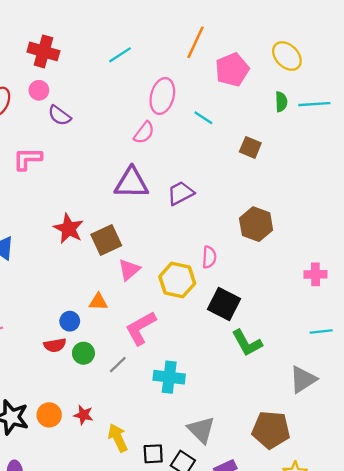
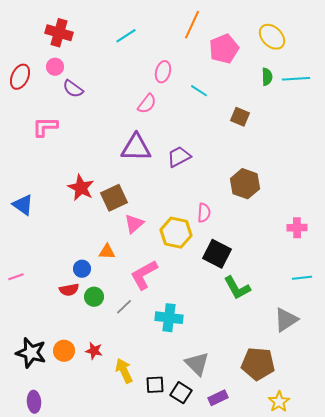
pink ellipse: (162, 96) -> (163, 72), size x0.7

